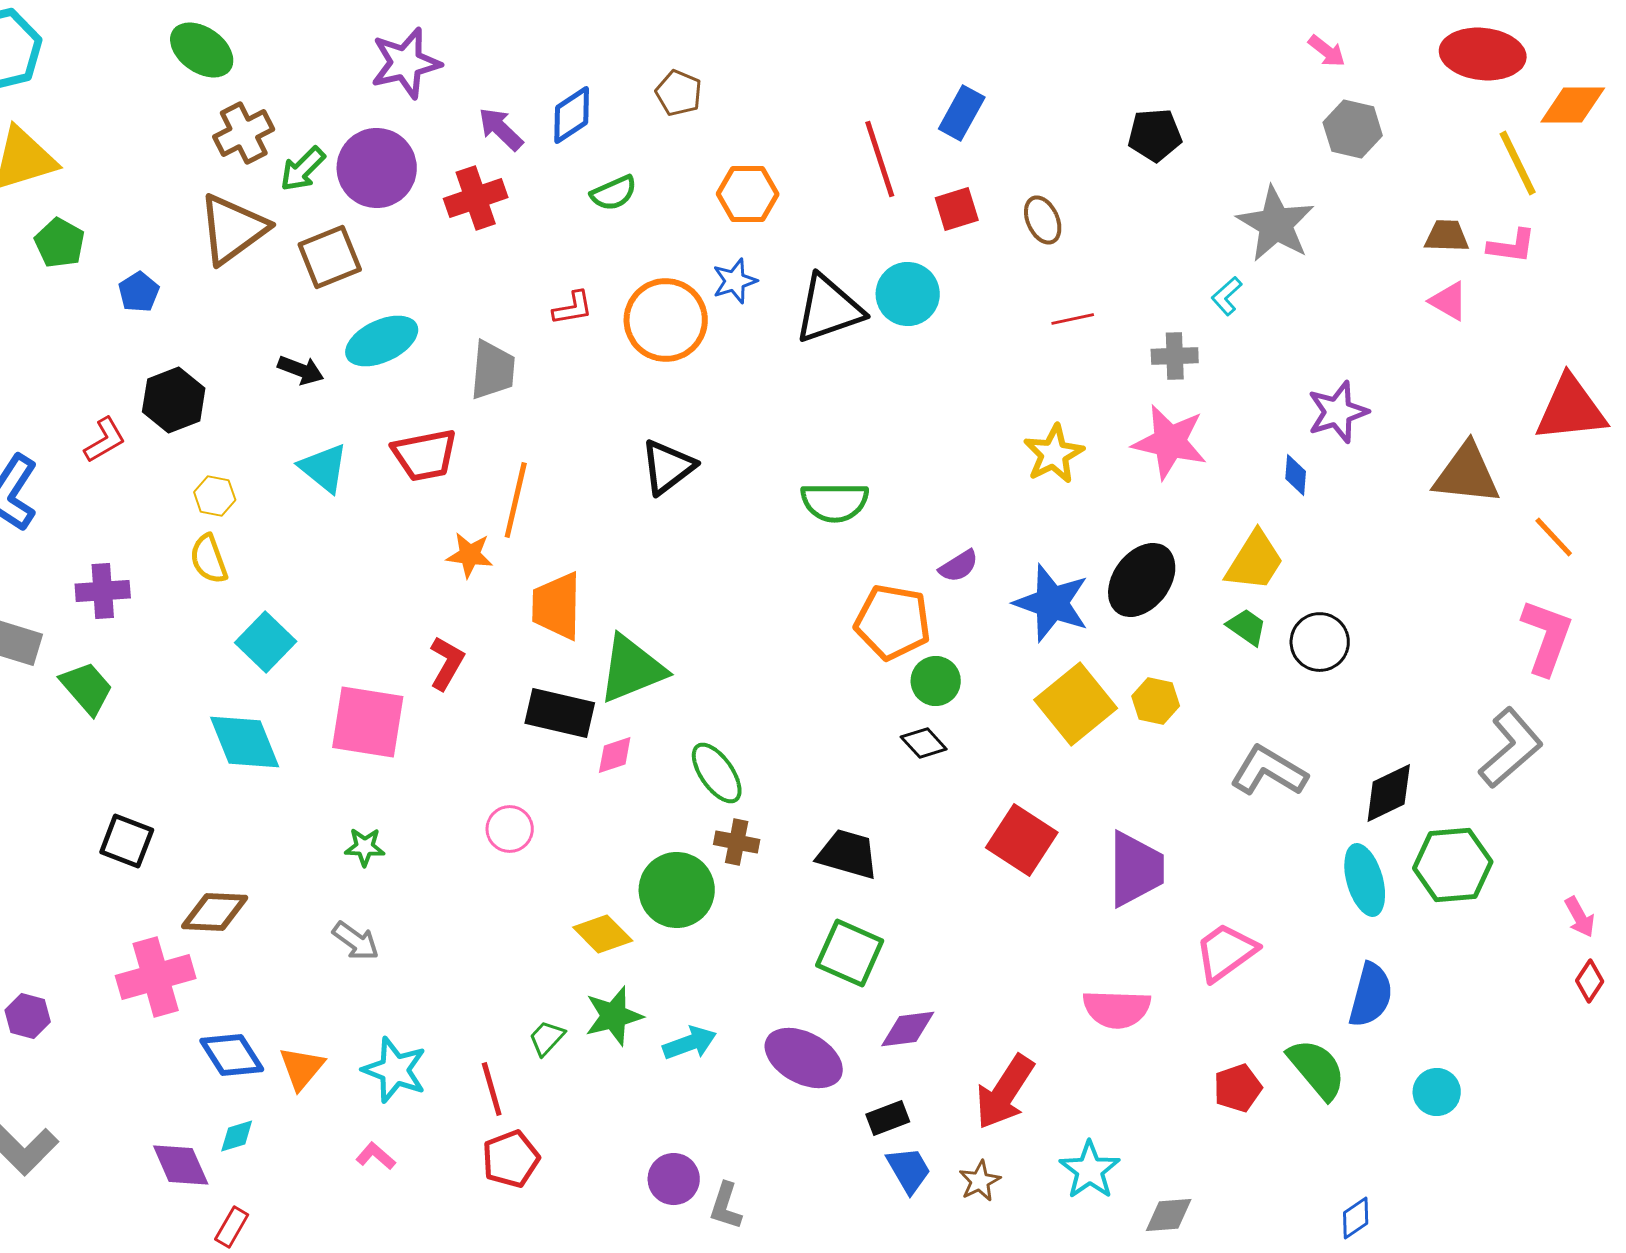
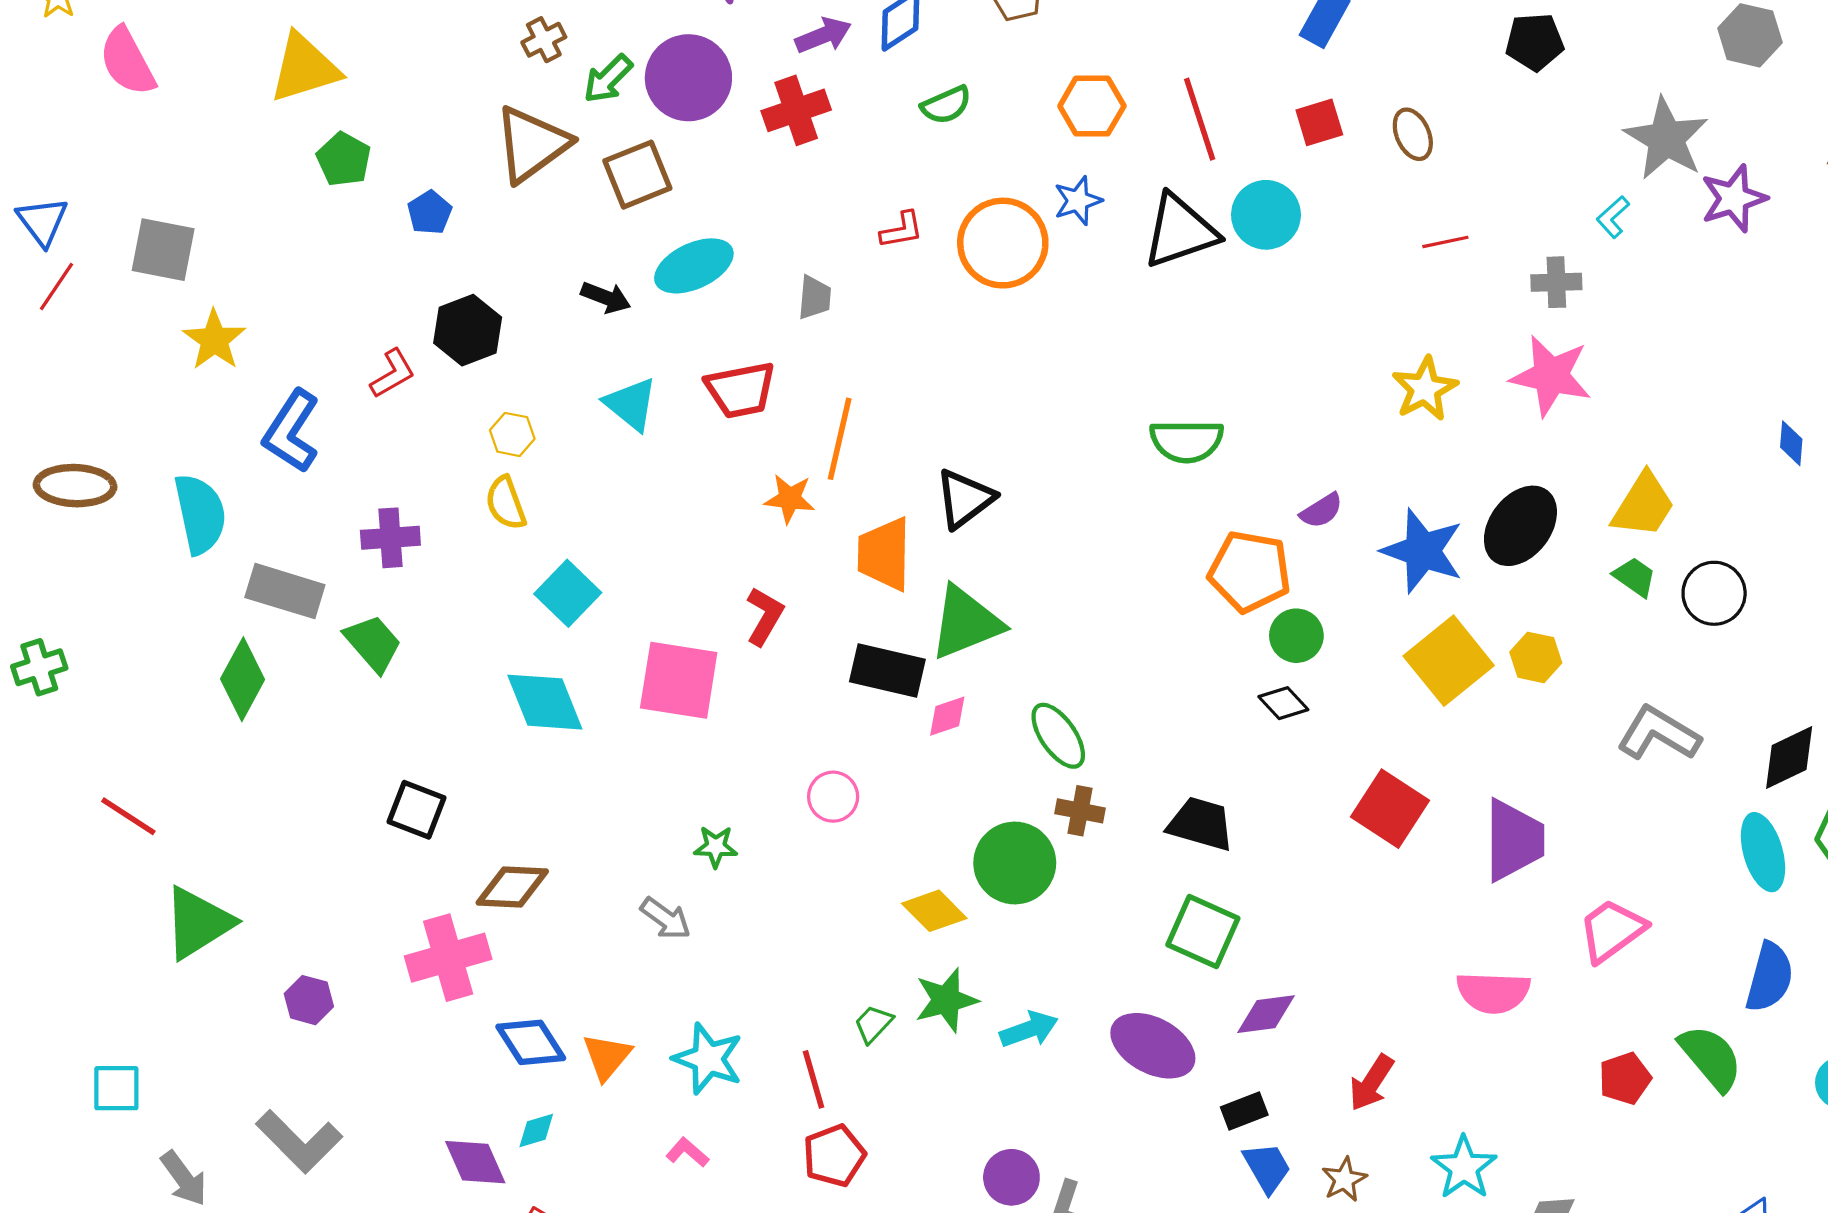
purple arrow: (501, 129) -> (823, 35), turned 114
brown cross: (244, 133) -> (544, 40), size x0.7
red line: (880, 159) -> (1200, 119), moved
gray trapezoid: (493, 370) -> (815, 297), size x0.7
purple star: (1338, 412) -> (1734, 198), moved
black triangle: (668, 467) -> (965, 499), moved
blue diamond: (1296, 475) -> (1791, 443), moved
green star: (365, 847) -> (716, 847), moved
red arrow: (1005, 1092) -> (1371, 1083), size x0.7

